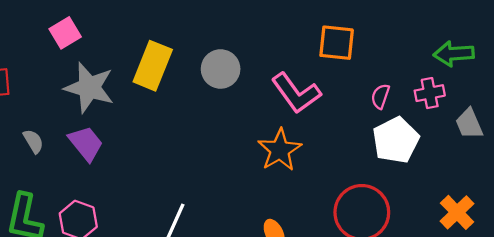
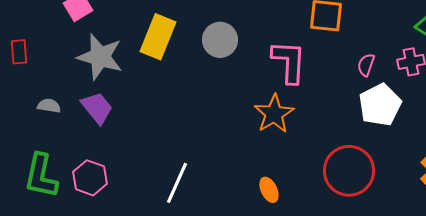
pink L-shape: (296, 93) -> (289, 62), turned -141
gray semicircle: (33, 141) -> (49, 106), turned -50

